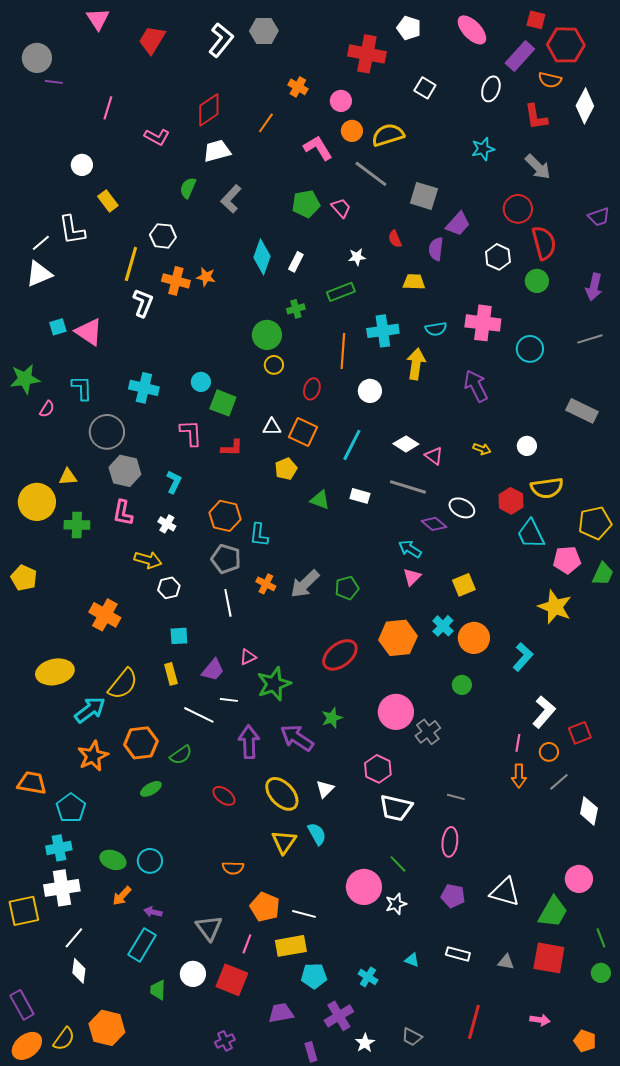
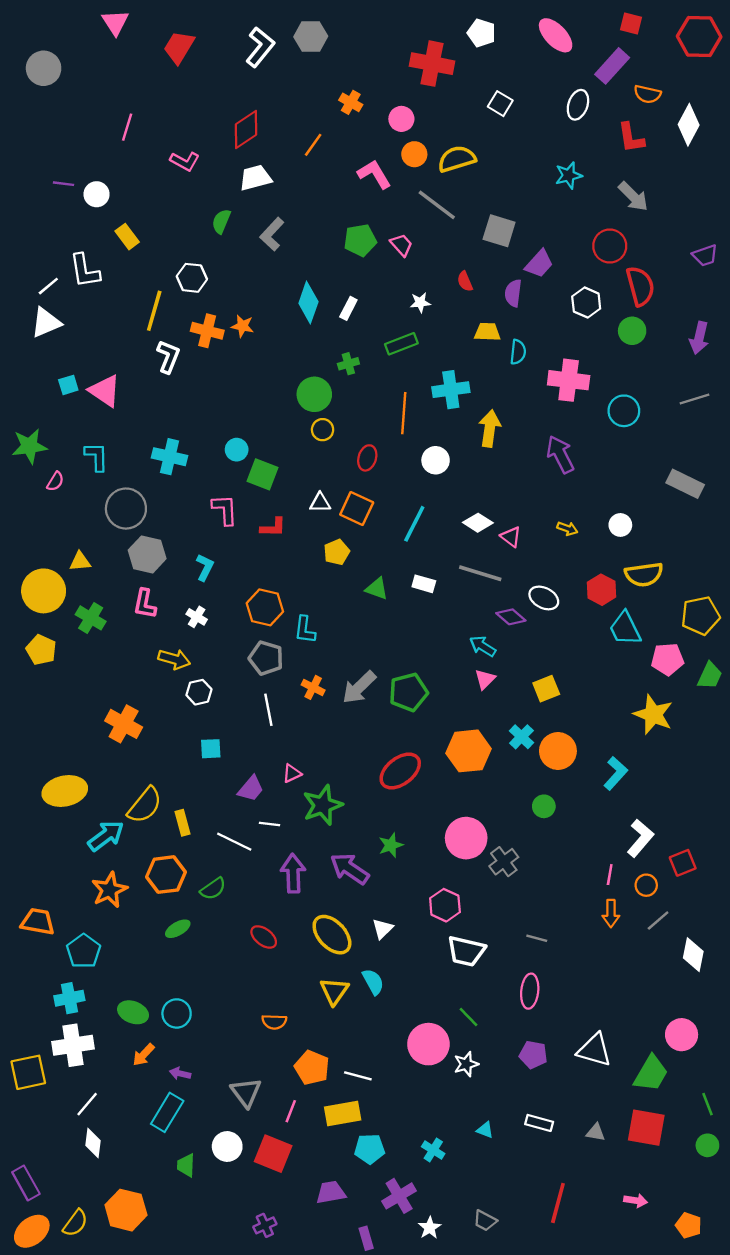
red hexagon: (566, 45) -> (699, 36), moved
purple line: (54, 82) -> (64, 184), moved
cyan semicircle: (436, 329) -> (518, 352), moved, turned -75
green cross: (77, 525) -> (91, 618), turned 30
yellow pentagon: (24, 578) -> (41, 650), moved
green pentagon: (347, 588) -> (408, 692), size x1.4
yellow rectangle: (171, 674) -> (182, 823), moved

